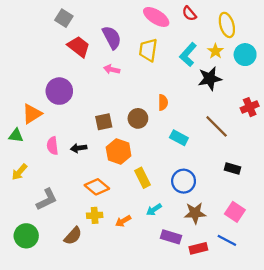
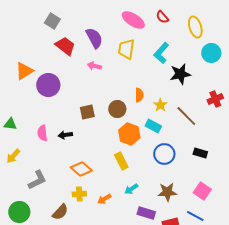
yellow star: (215, 51) -> (160, 105), moved
orange triangle: (32, 114) -> (24, 71), moved
orange hexagon: (119, 151) -> (129, 134), moved
blue circle: (184, 181) -> (164, 154), moved

